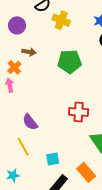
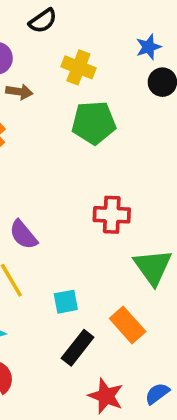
yellow cross: (61, 20) -> (78, 67), moved
brown arrow: (29, 52) -> (19, 92), moved

